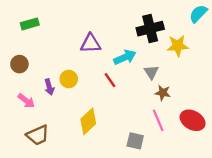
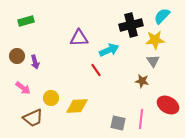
cyan semicircle: (198, 14) -> (162, 16), moved
gray triangle: (151, 72) -> (153, 61), moved
yellow circle: (69, 79) -> (51, 98), moved
purple arrow: (49, 87) -> (35, 62), moved
pink line: (158, 120) -> (141, 119), moved, turned 30
yellow diamond: (88, 121) -> (77, 106), turned 40

